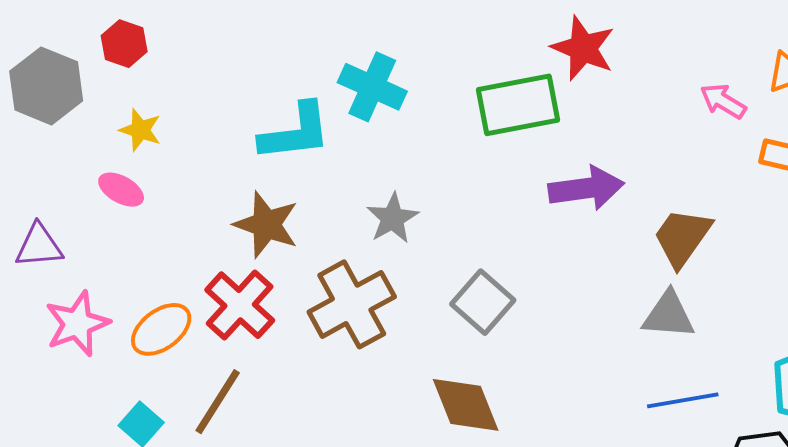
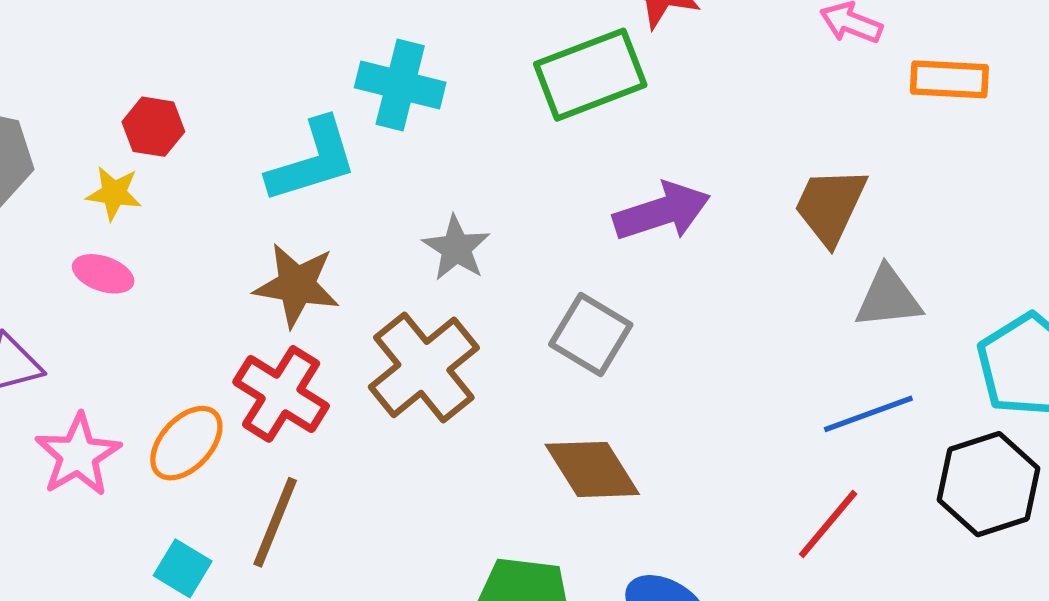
red hexagon: (124, 44) -> (153, 127), moved
purple arrow: (586, 188) -> (662, 212), moved
gray triangle: (669, 315) -> (888, 298), moved

